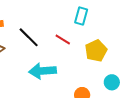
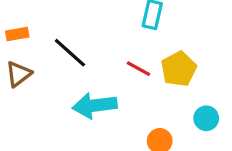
red line: (63, 39) -> (138, 69), moved

